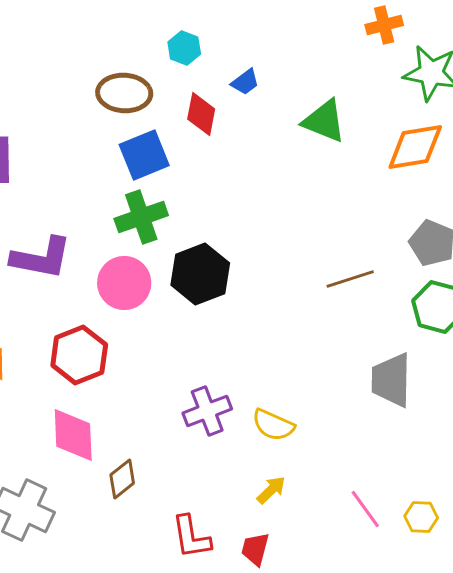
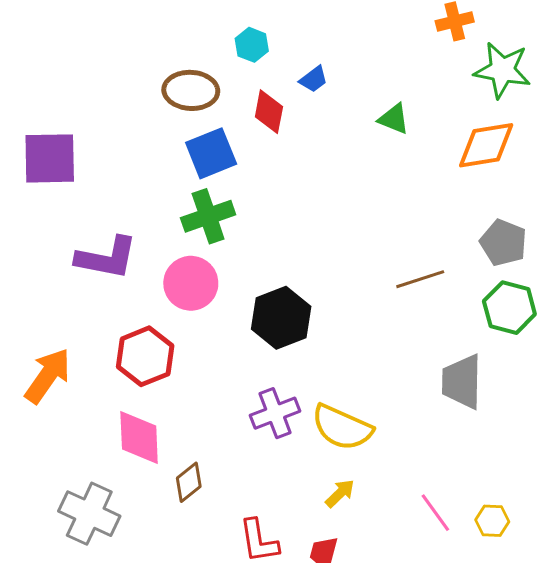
green triangle: (324, 121) -> (394, 119), size x0.7
black hexagon: (200, 274) -> (281, 318), moved
yellow semicircle: (273, 425) -> (342, 427), size x1.4

